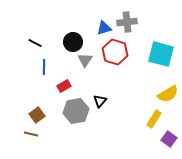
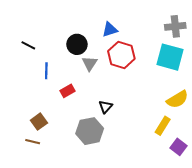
gray cross: (127, 22) -> (175, 26), moved
black line: (35, 43) -> (28, 45), moved
gray hexagon: (76, 111) -> (90, 131), moved

